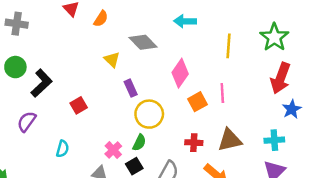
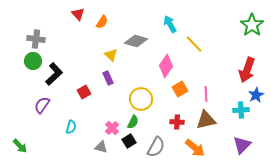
cyan arrow: (185, 21) -> (170, 24), turned 60
gray cross: (17, 24) -> (36, 39), moved
green star: (274, 37) -> (252, 25), moved
gray diamond: (143, 42) -> (136, 41), turned -30
yellow line: (228, 46) -> (194, 44), moved, turned -48
purple rectangle: (131, 88) -> (108, 78), moved
pink line: (222, 93) -> (206, 94), moved
cyan cross: (274, 140) -> (241, 110), moved

